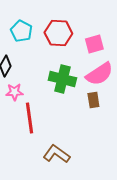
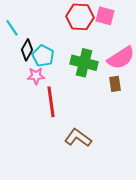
cyan pentagon: (21, 31) -> (43, 56), moved
pink square: (94, 44) -> (105, 16), moved, turned 30

